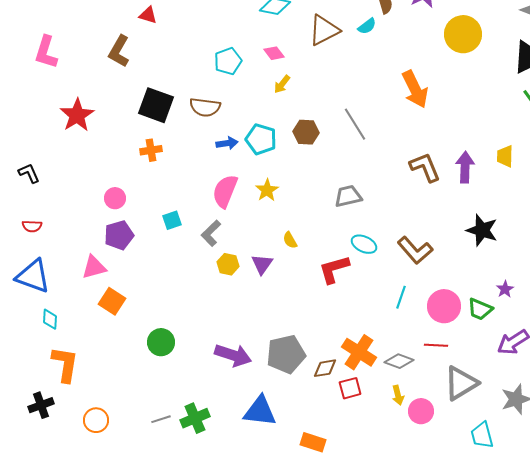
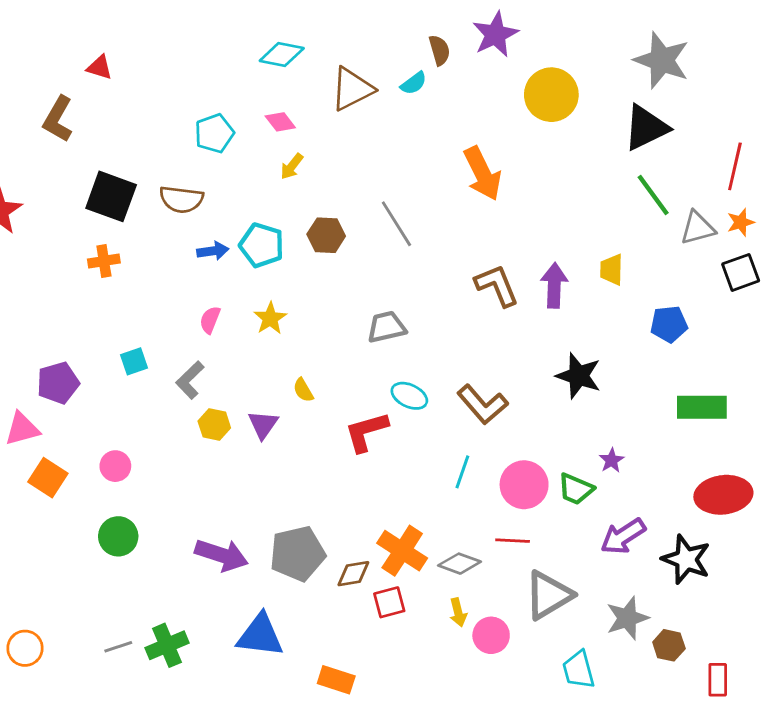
pink semicircle: (225, 191) -> (210, 320), size x0.6
pink circle: (115, 198) -> (115, 466), moved

